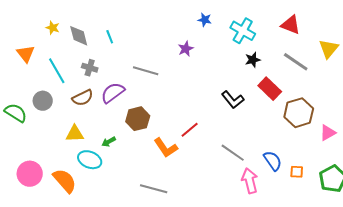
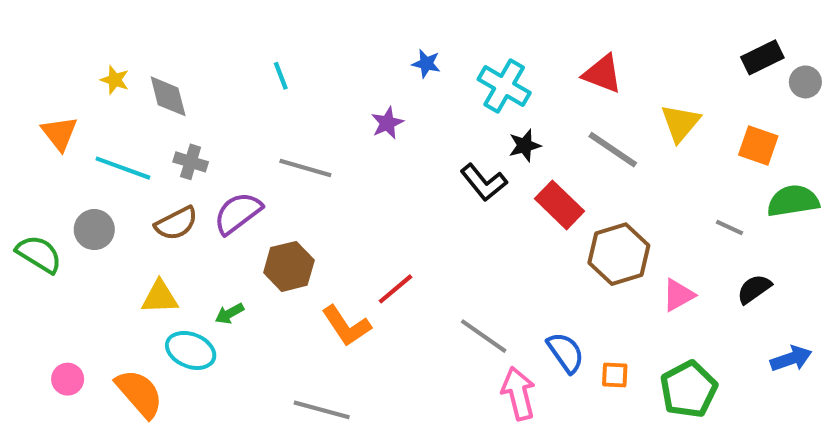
cyan line: (110, 37) -> (281, 76), moved
cyan line: (57, 71) -> (123, 168), turned -40
black L-shape: (233, 100) -> (484, 182), moved
pink circle: (30, 174) -> (68, 379), size x0.6

